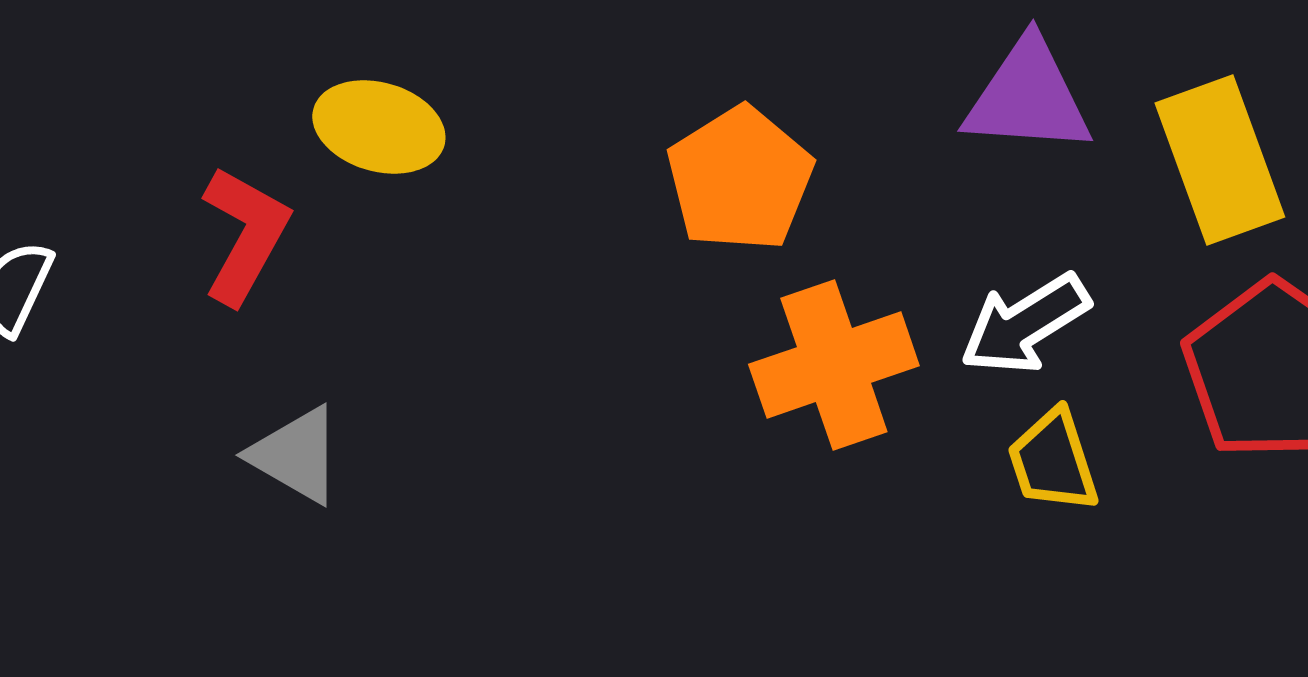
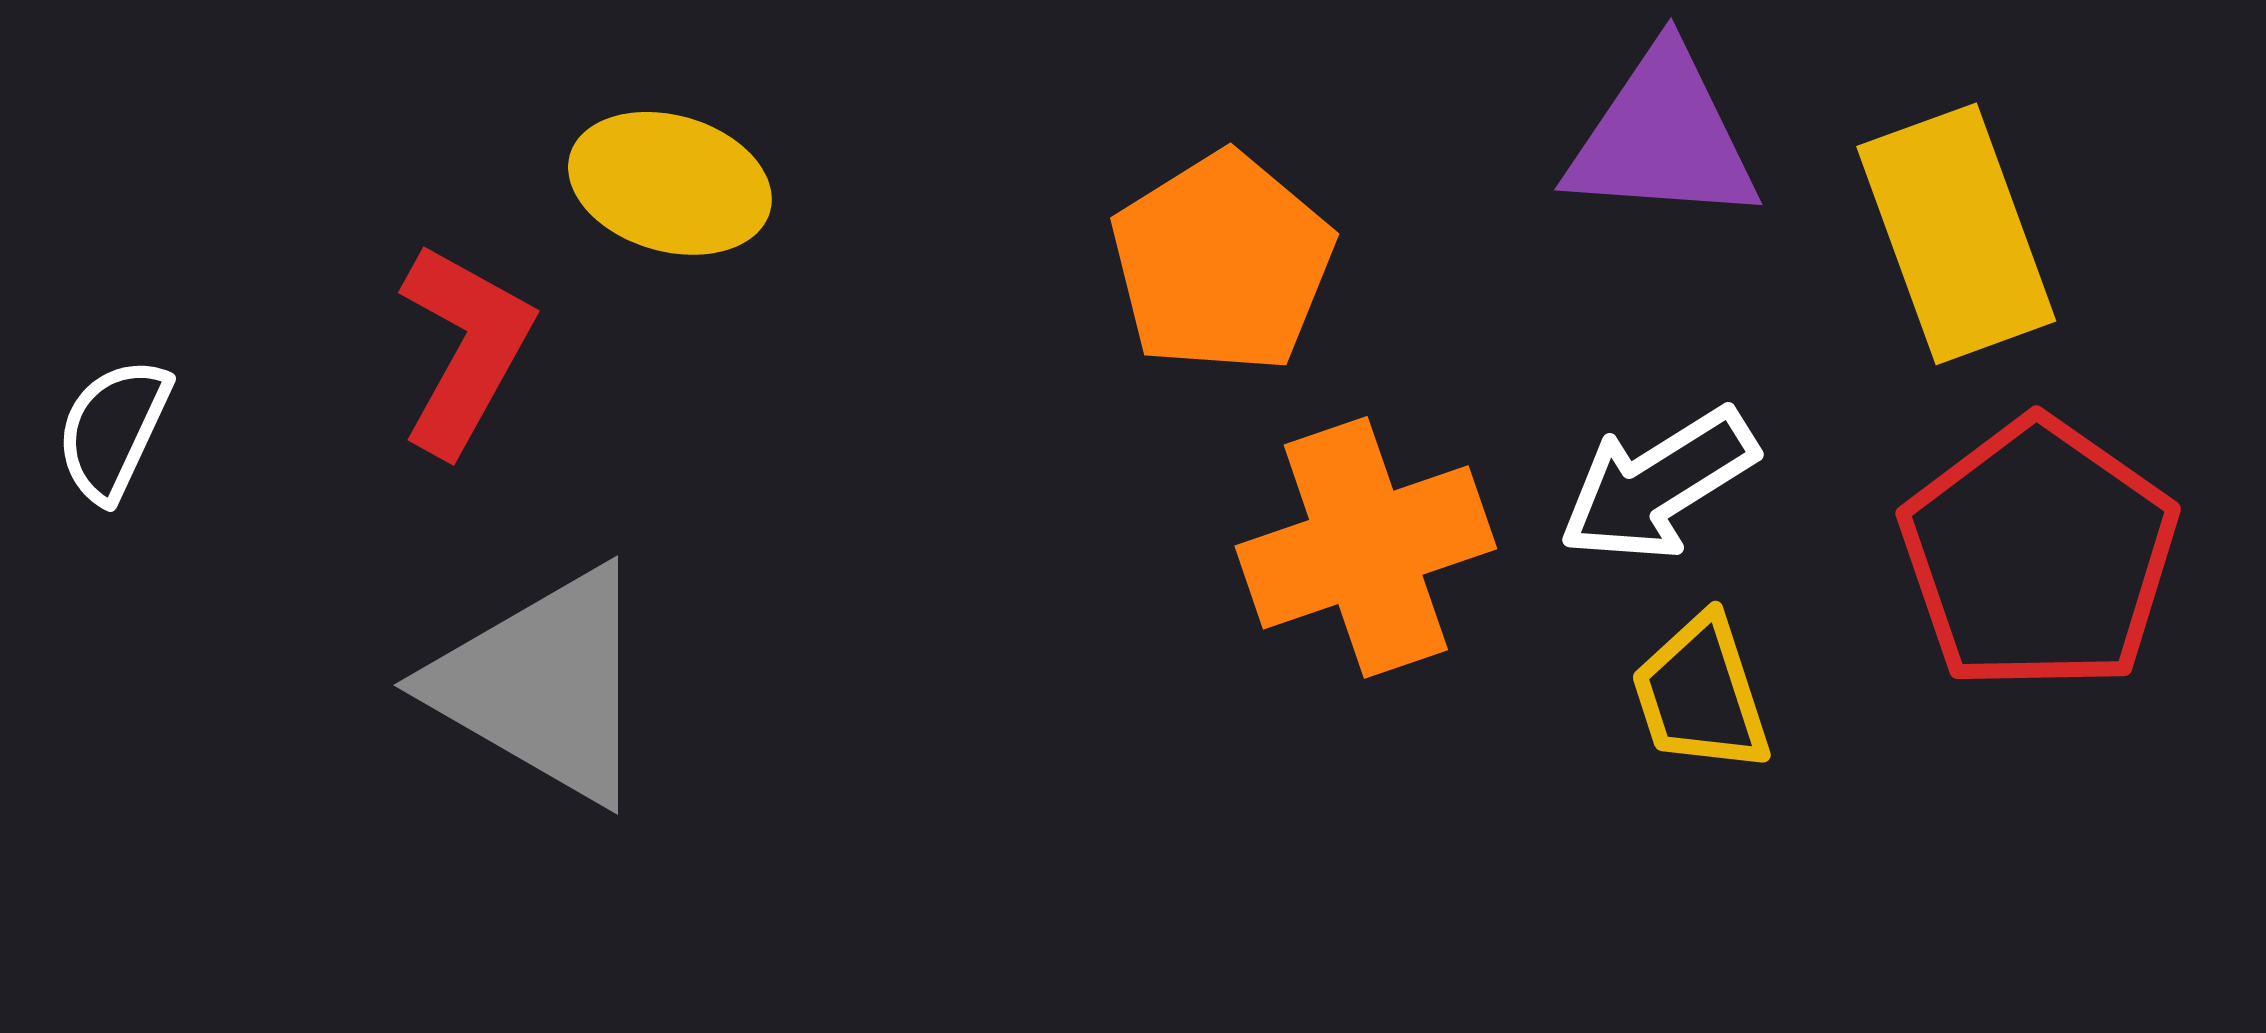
gray triangle: (296, 455) -> (543, 685), size x1.6

